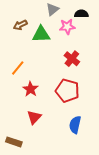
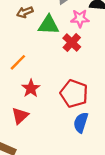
red cross: (72, 59) -> (72, 42), moved
red triangle: (34, 117) -> (20, 116), moved
blue semicircle: (75, 125) -> (81, 123), moved

